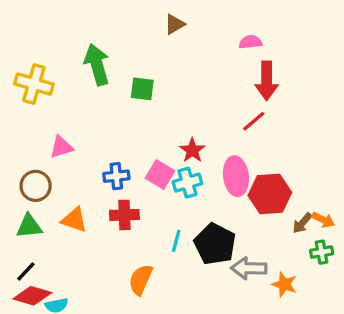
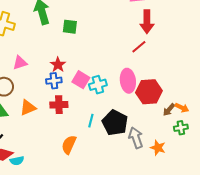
red star: (192, 150) -> (58, 65), moved
orange triangle: (74, 220) -> (28, 108), turned -42
gray arrow: (249, 268) -> (136, 138), turned 70

